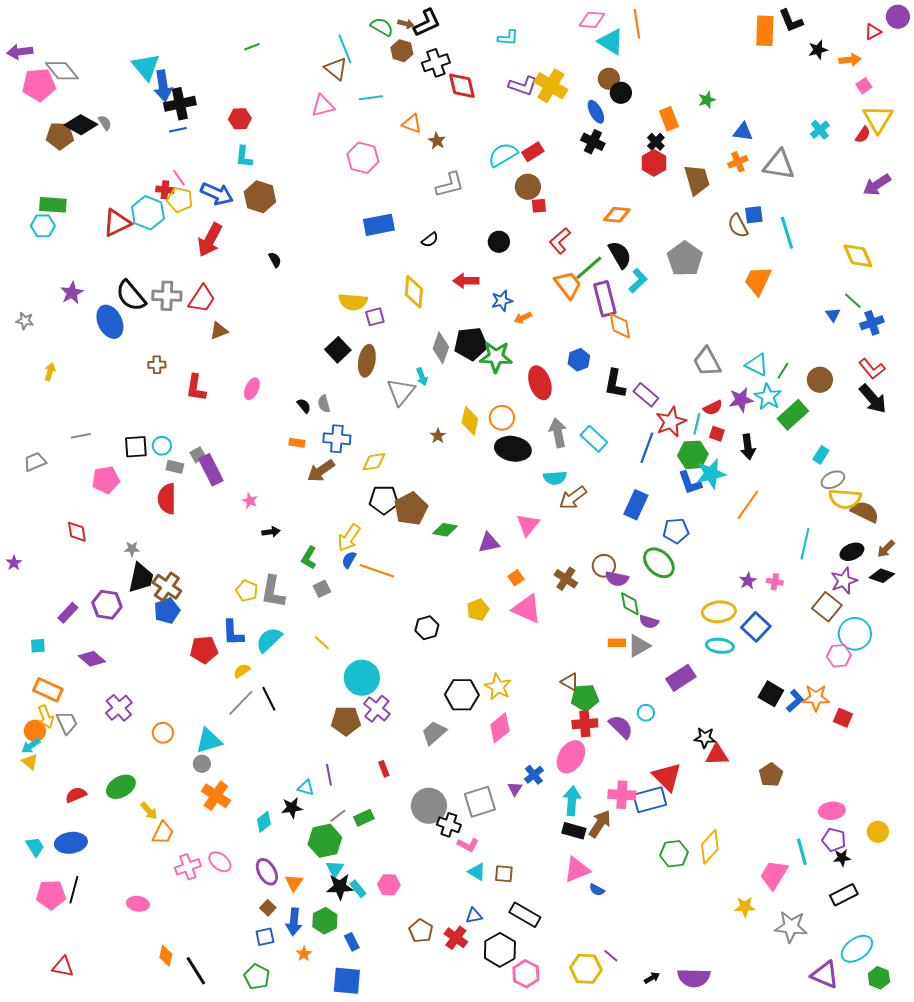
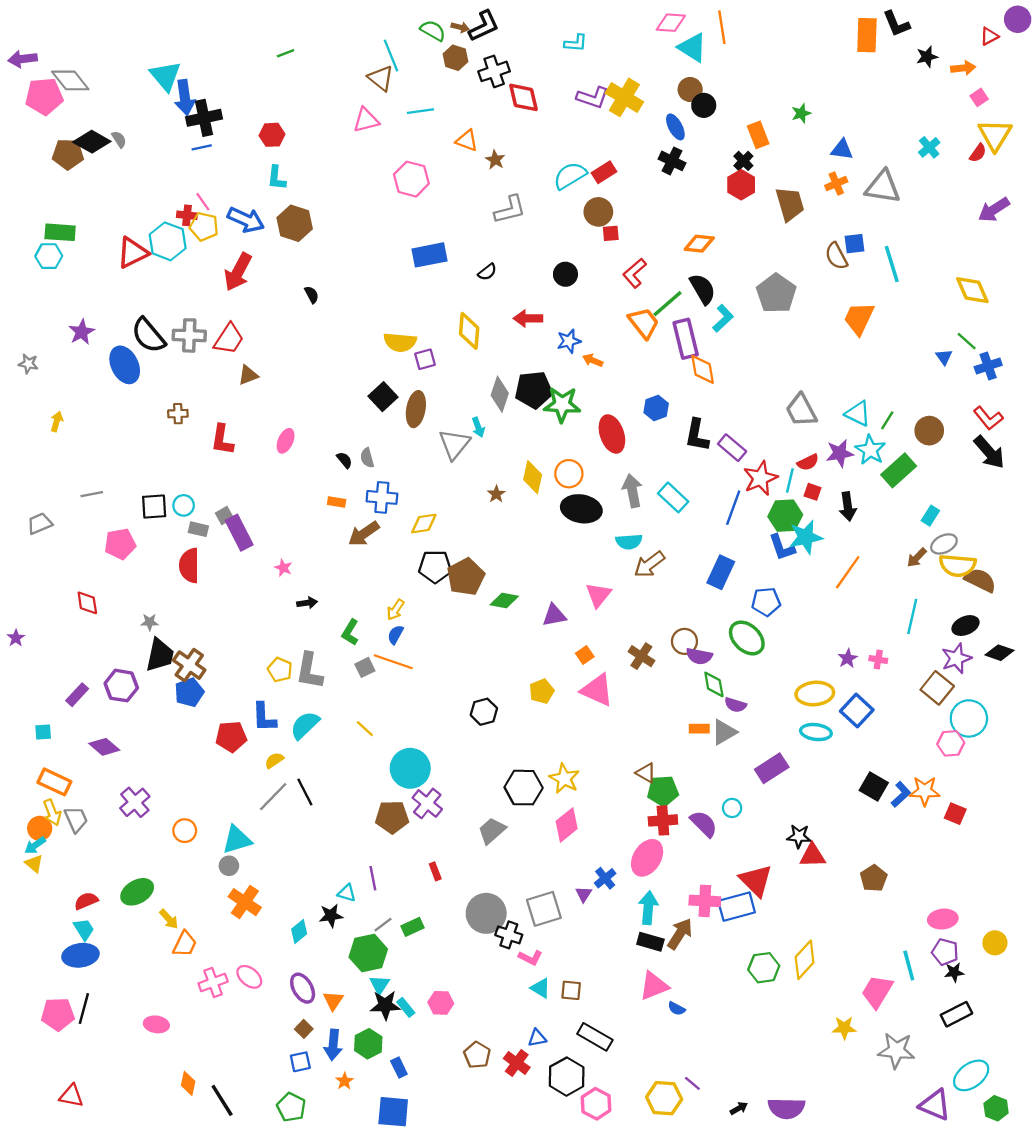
orange arrow: (523, 318) -> (593, 360), turned 48
yellow arrow: (349, 538) -> (395, 610), size x0.7
brown arrow: (886, 549) -> (917, 558), moved
orange line: (377, 571) -> (393, 662), moved
cyan trapezoid: (35, 847) -> (84, 929), moved

